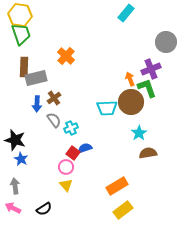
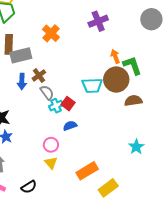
purple cross: (151, 69) -> (98, 21), moved
gray semicircle: (54, 120) -> (47, 93), moved
cyan star: (139, 133) -> (136, 147), moved
red square: (73, 153) -> (68, 104), moved
brown semicircle: (148, 153) -> (133, 101), moved
orange rectangle: (117, 186) -> (87, 171), moved

